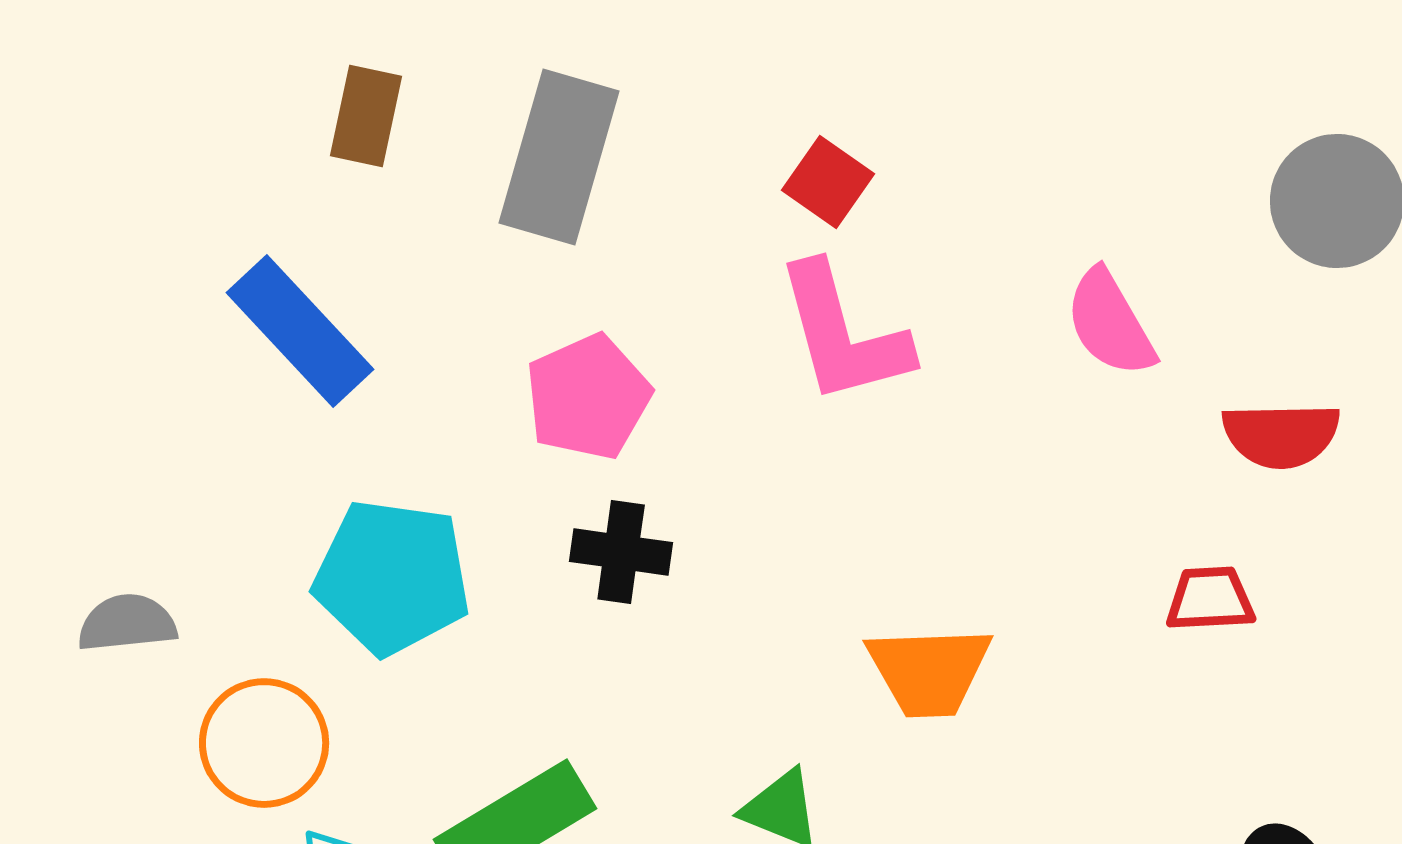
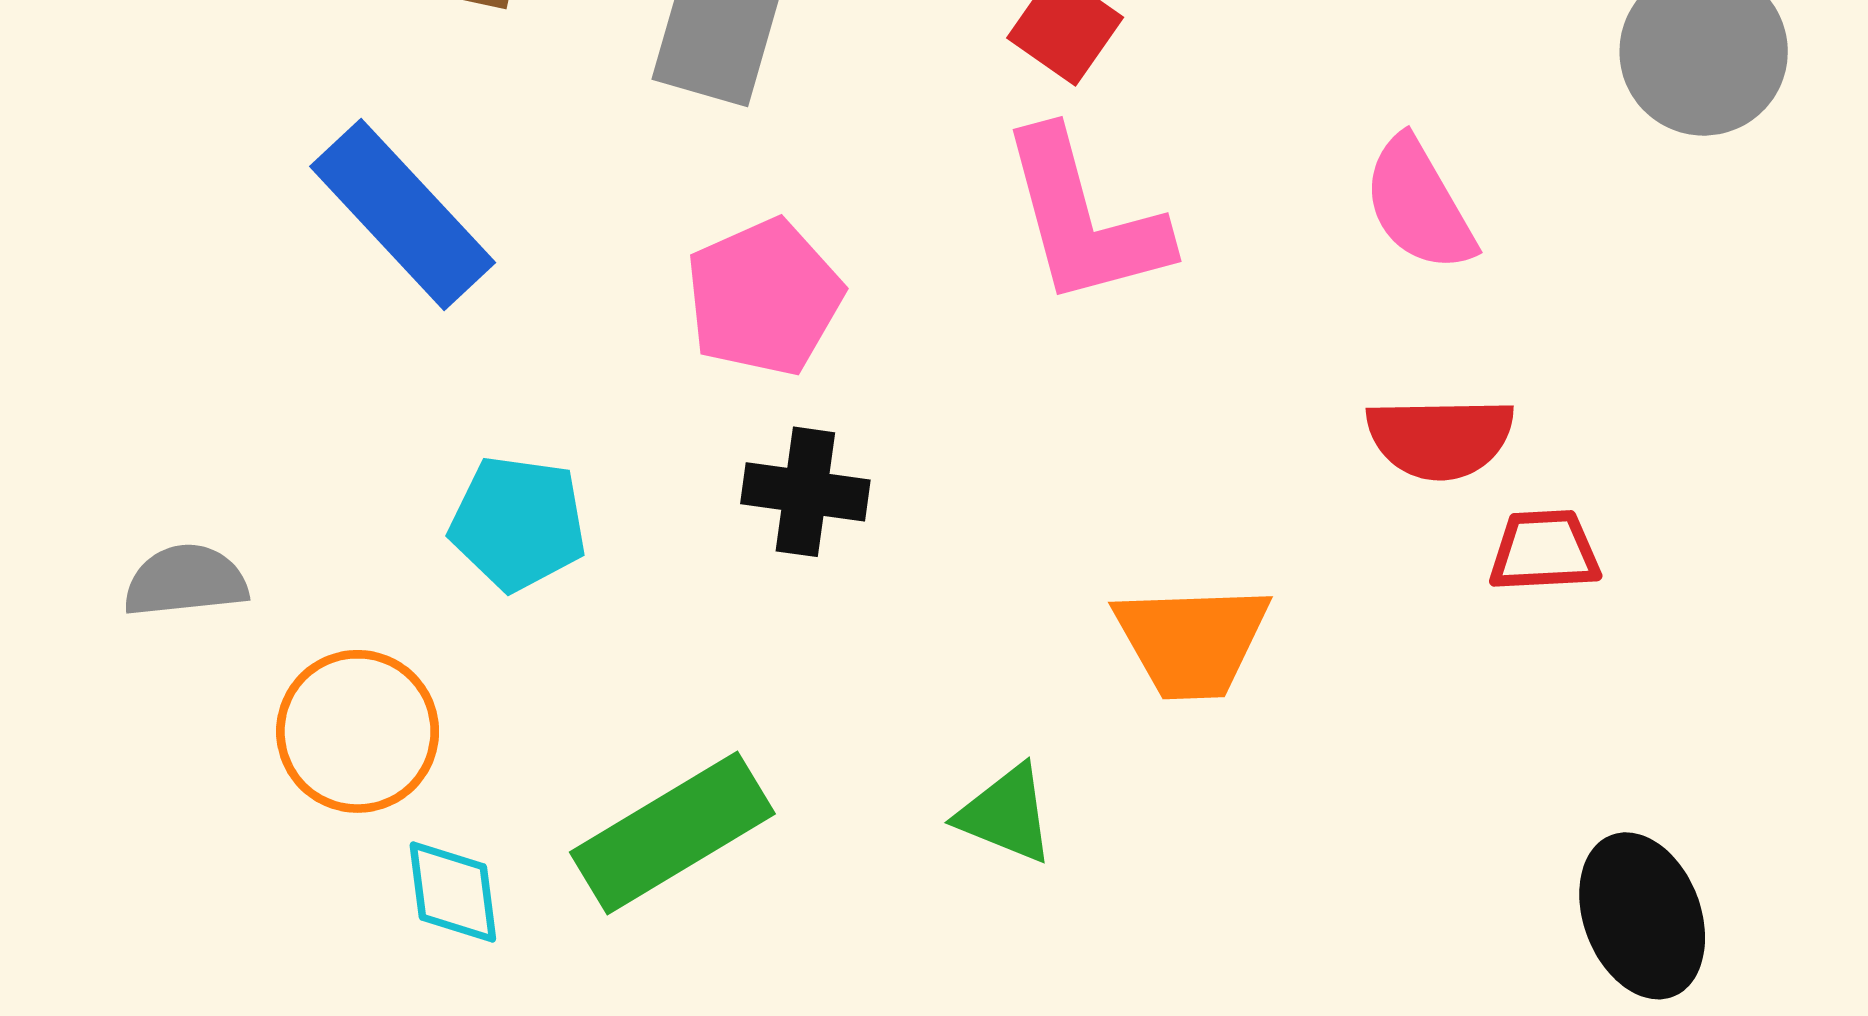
red semicircle: (1281, 435) -> (1440, 438), moved
cyan pentagon: (392, 577) -> (518, 523), size x0.7

